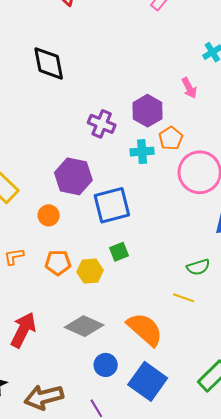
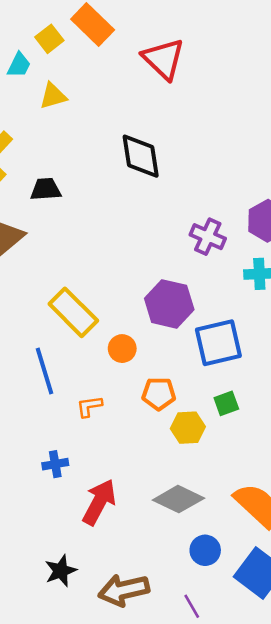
orange circle: (49, 215) -> (122, 349), moved
orange pentagon: (58, 263) -> (159, 394), moved

